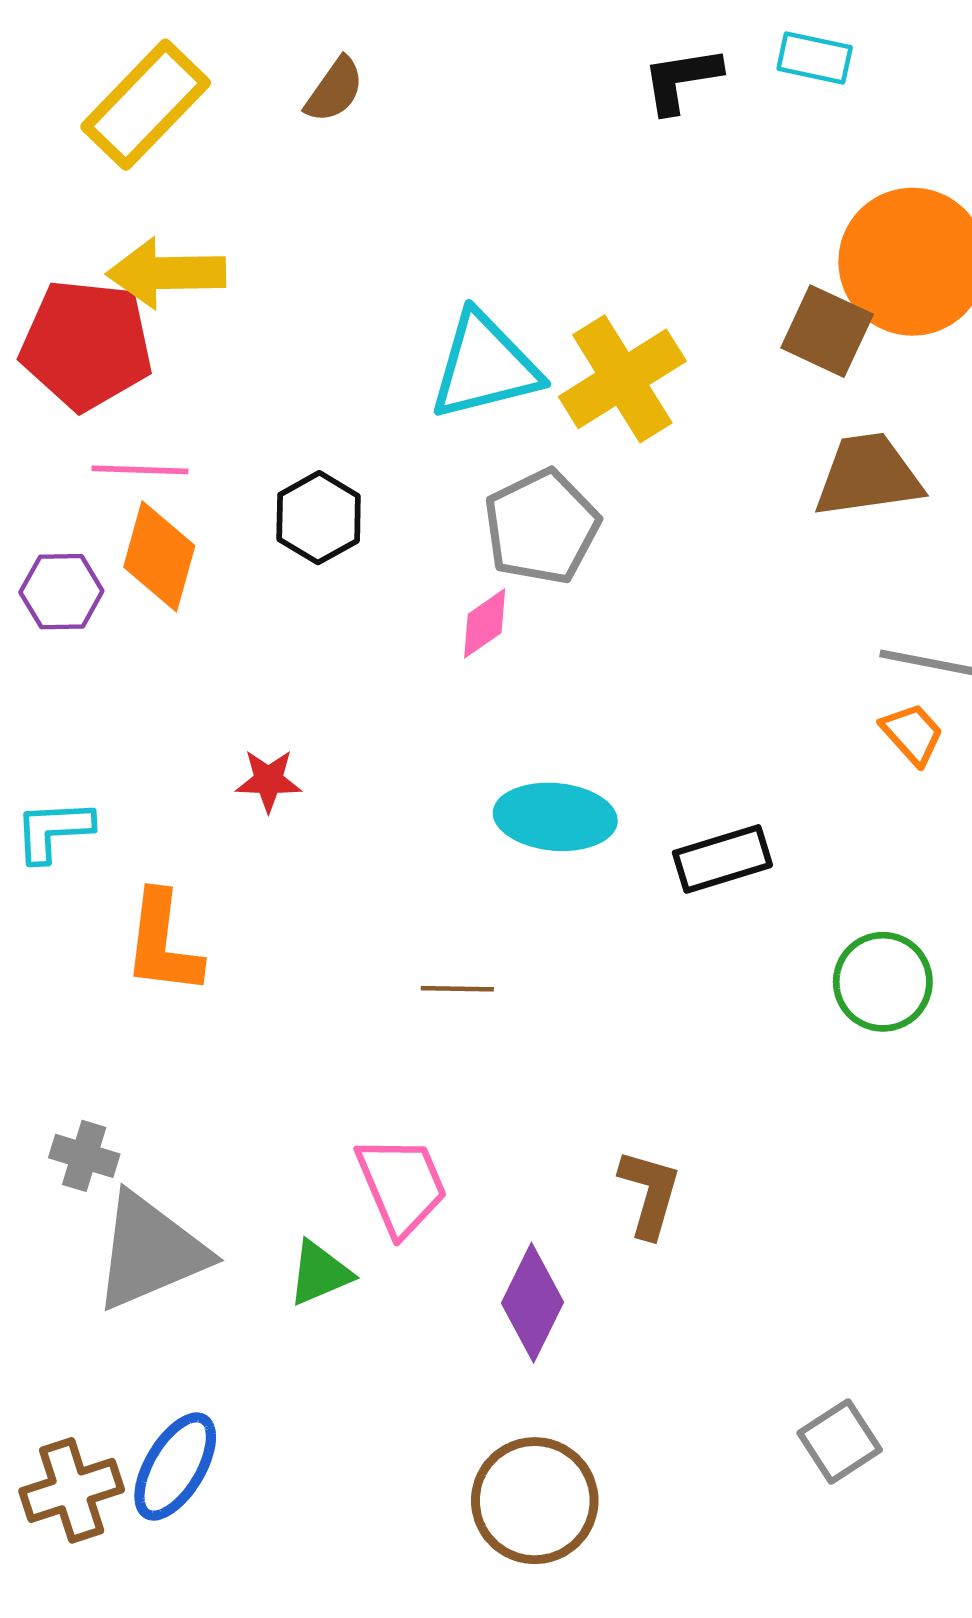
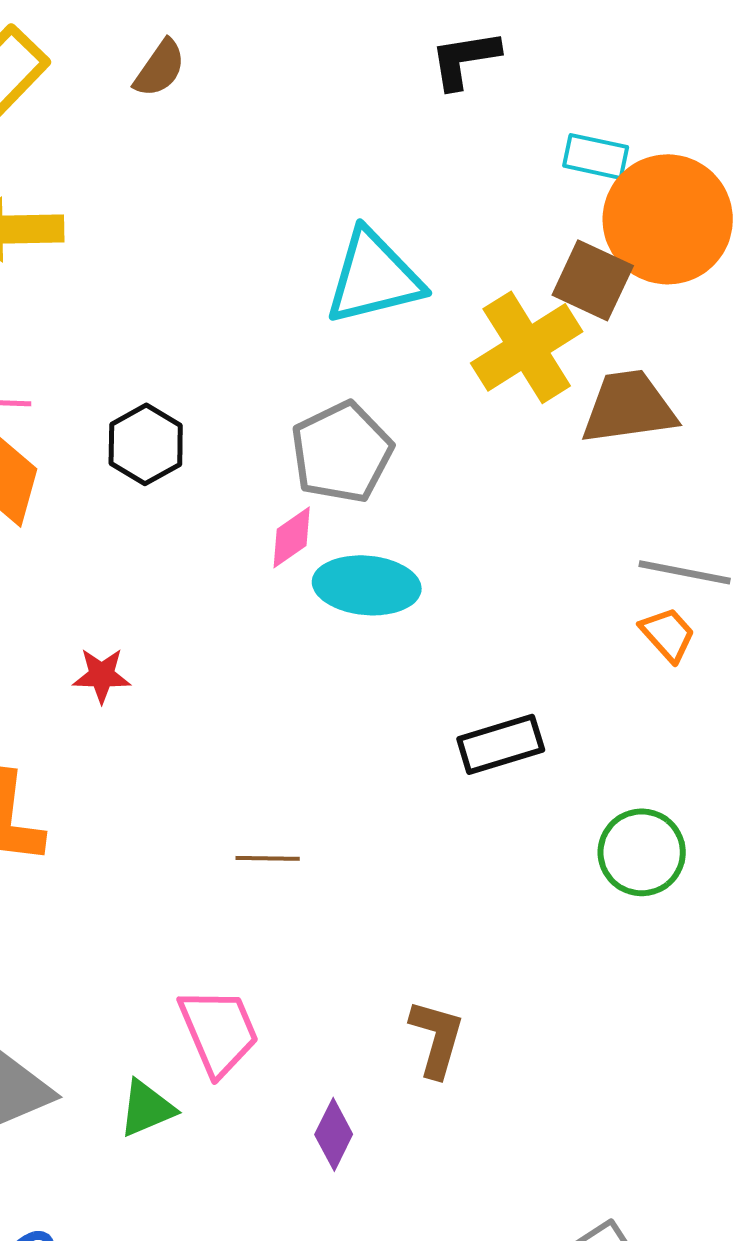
cyan rectangle: (815, 58) -> (596, 156), moved
cyan triangle: (485, 366) -> (374, 277), moved
yellow cross: (622, 379) -> (527, 347), moved
cyan ellipse: (555, 817) -> (367, 585), moved
purple diamond: (532, 1303) -> (334, 1134), size x0.7

